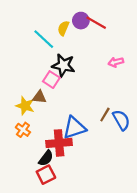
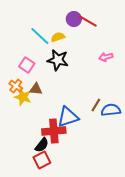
yellow semicircle: (63, 28) -> (58, 37), moved, turned 48
pink square: (51, 80) -> (27, 65), moved
blue semicircle: (121, 120) -> (111, 110), turned -66
orange cross: (23, 130) -> (16, 86), moved

